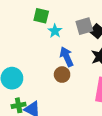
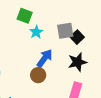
blue arrow: (67, 57) -> (45, 58), turned 54

